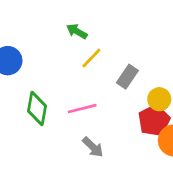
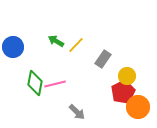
green arrow: (77, 31) -> (56, 41), moved
pink line: (82, 109) -> (55, 84), moved

